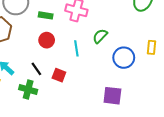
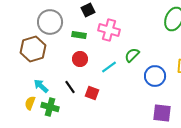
cyan line: (76, 48) -> (109, 67), turned 63
green cross: (28, 89) -> (50, 107), moved
purple square: (112, 96) -> (162, 113), moved

